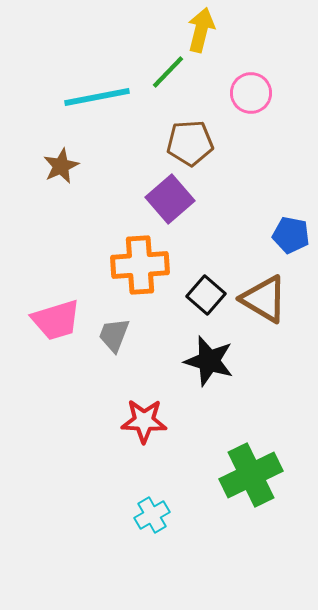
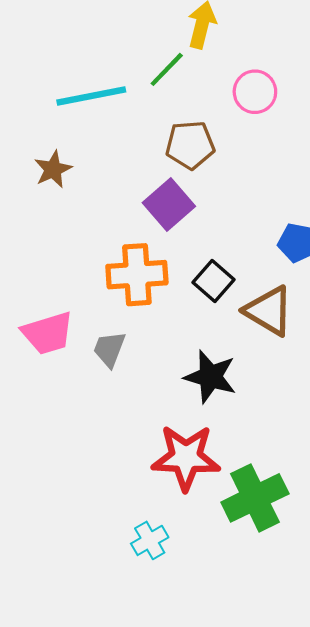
black square: (206, 295) -> (213, 281), moved
red star: (144, 421) -> (186, 458), moved, size x1.4

